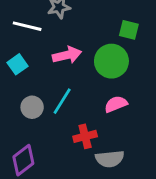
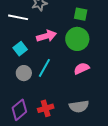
green square: (129, 30) -> (81, 14), moved
cyan square: (17, 64) -> (20, 49), moved
red cross: (85, 136) -> (46, 108), moved

